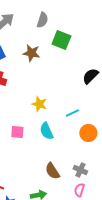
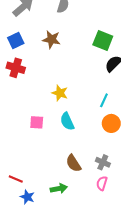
green square: (61, 40) -> (103, 41), moved
cyan line: (72, 113) -> (104, 100), moved, turned -40

